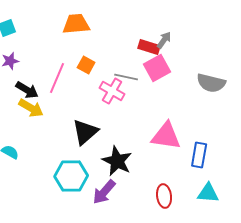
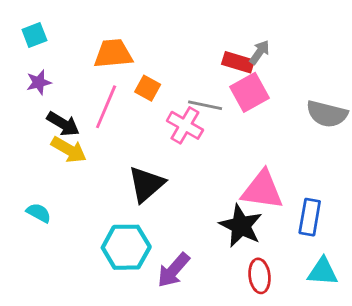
orange trapezoid: (76, 24) -> (113, 54), moved
black star: (117, 161) -> (241, 226), moved

